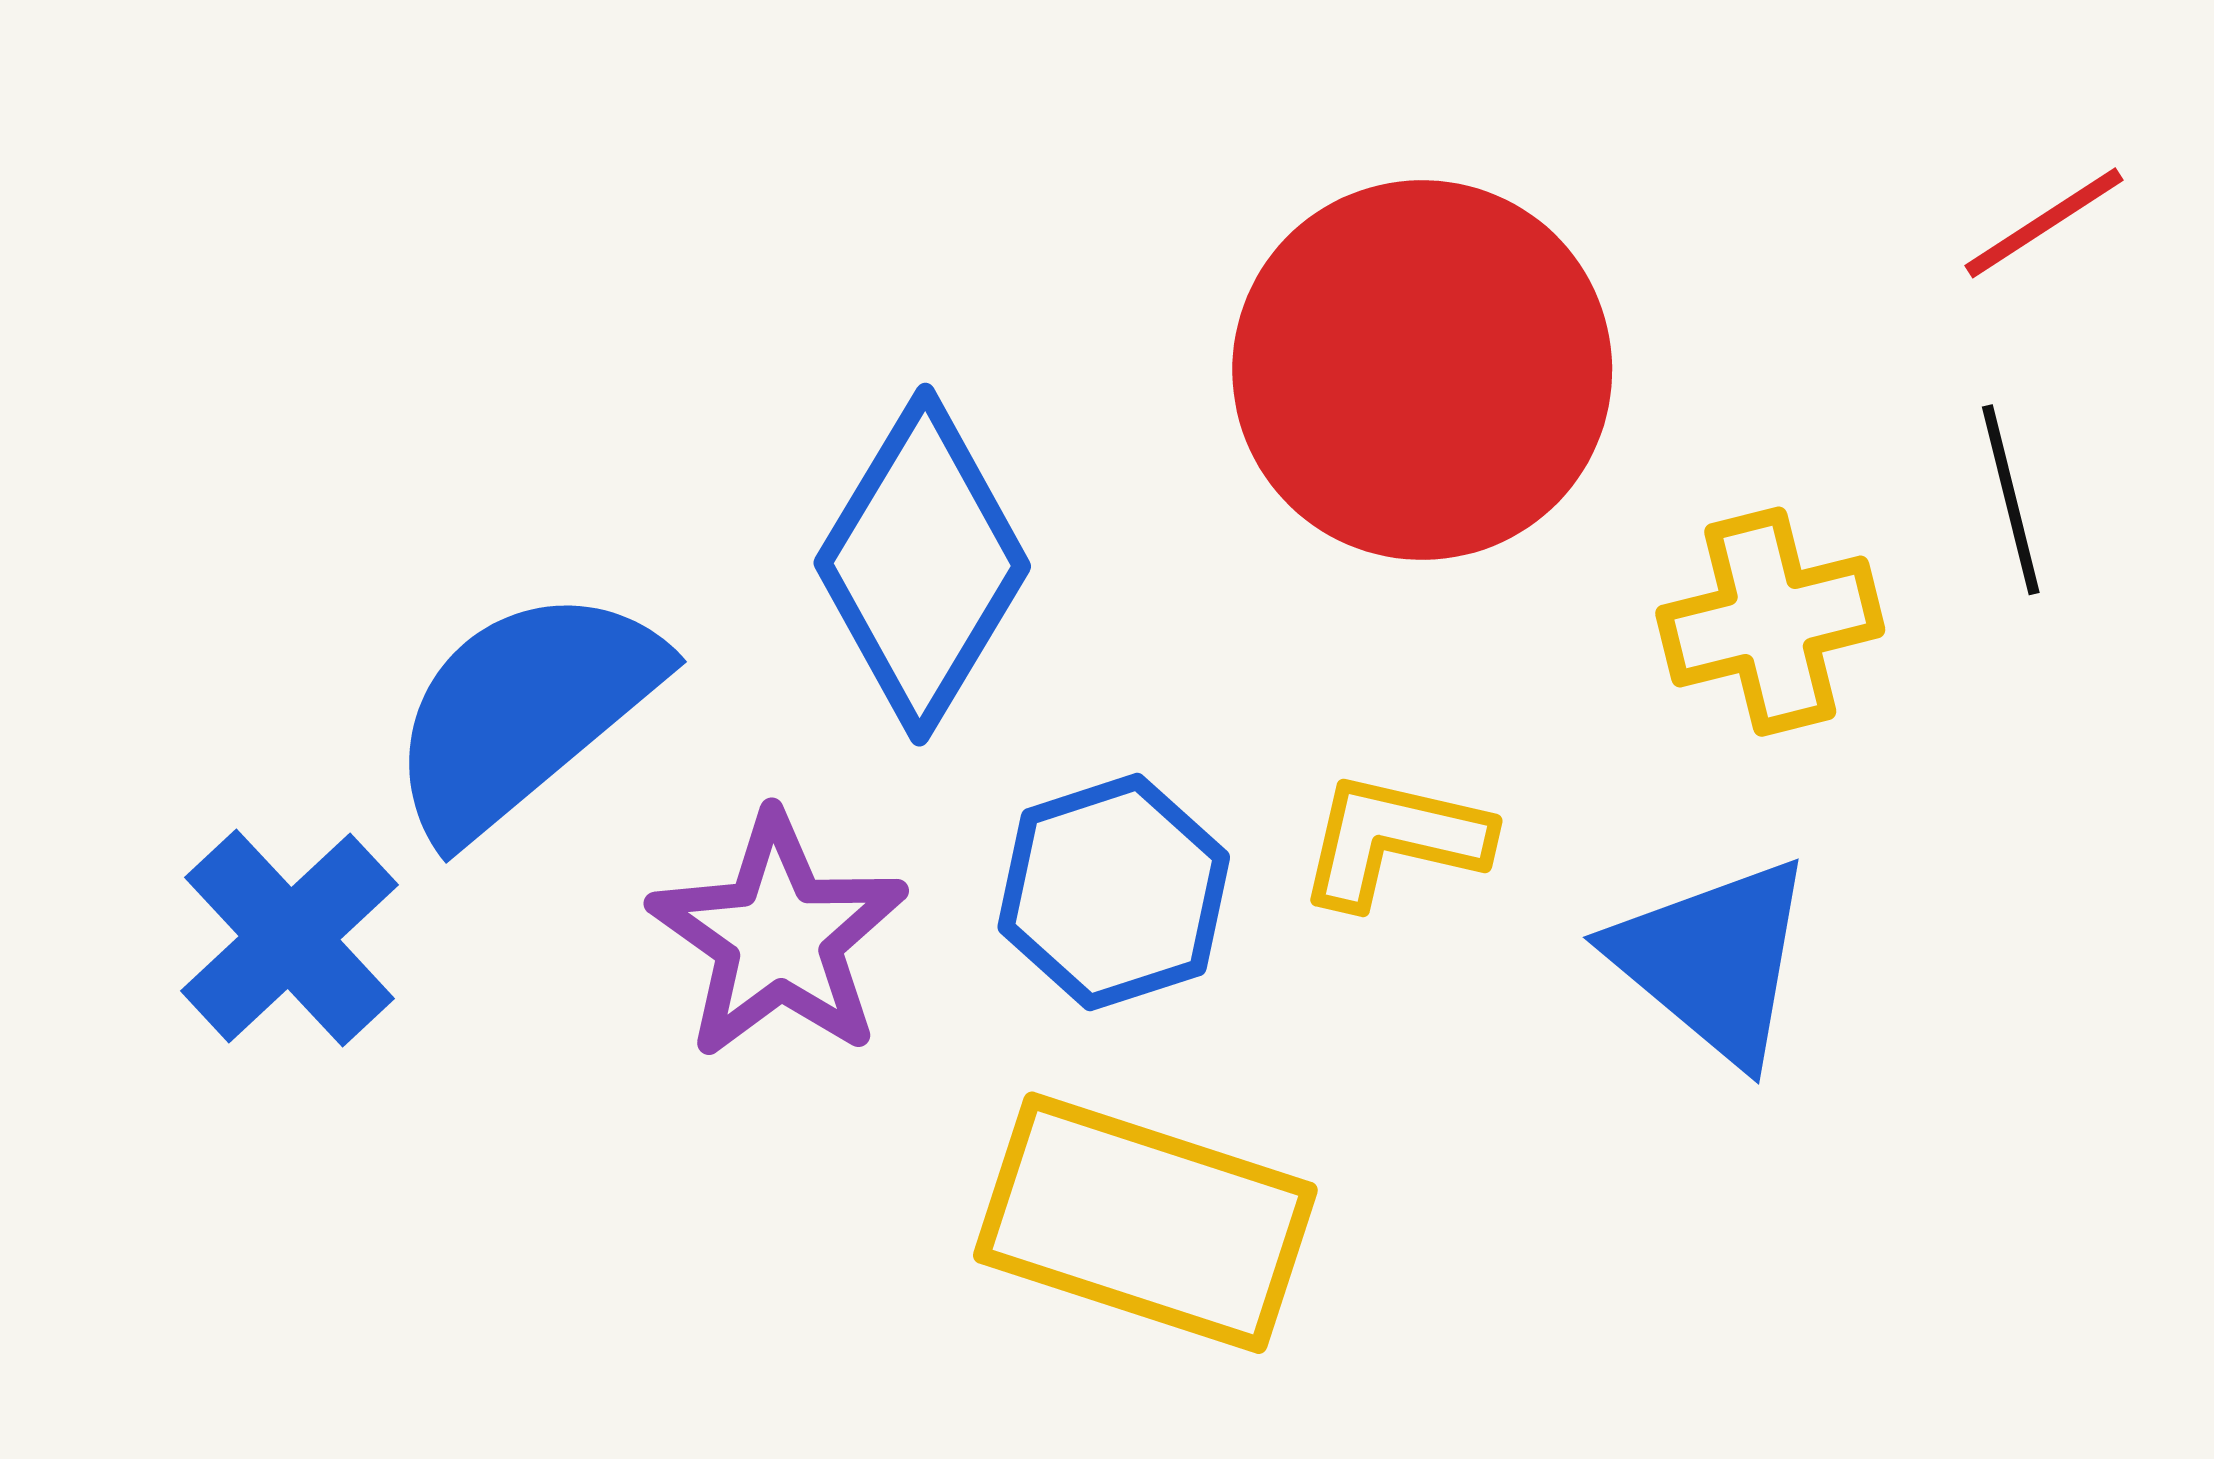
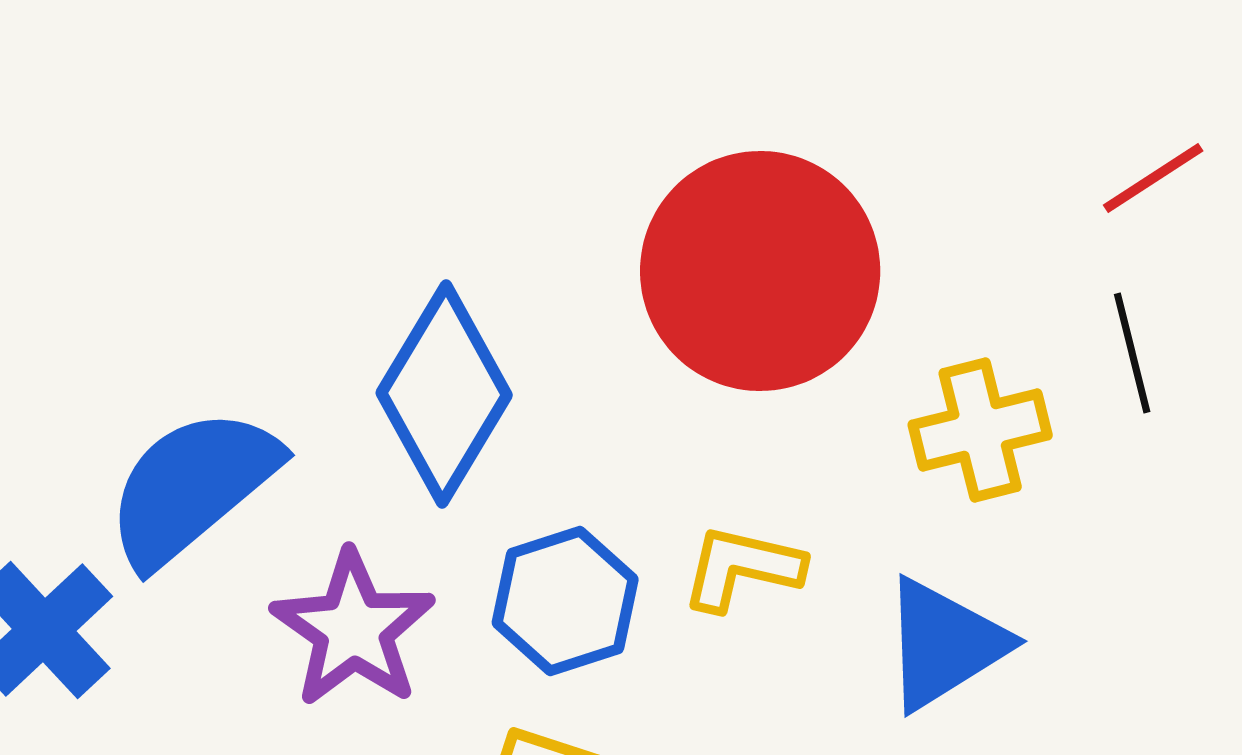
blue triangle: (1713, 960) -> (944, 644), turned 48

